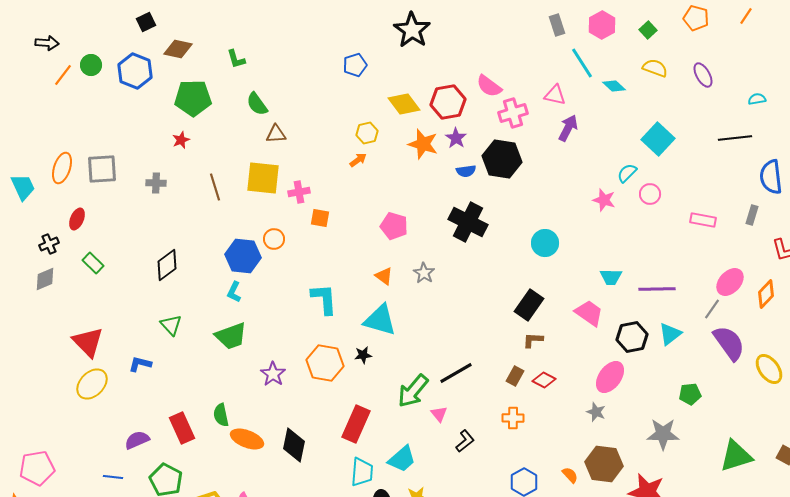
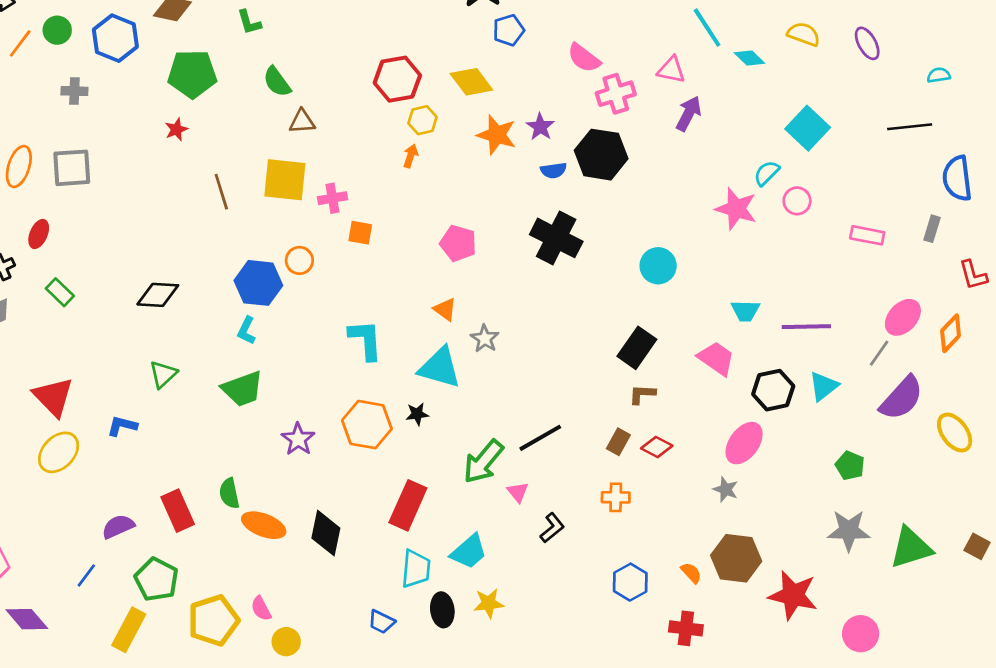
blue pentagon: (355, 65) -> (509, 30), moved
red hexagon: (448, 102) -> (397, 79), moved
orange arrow: (358, 160) -> (411, 156), turned -36
gray cross: (156, 183) -> (74, 91), moved
pink star: (604, 200) -> (736, 209), size x1.4
black diamond: (167, 265) -> (158, 295), turned 40
gray star: (424, 273) -> (485, 339), moved
green triangle: (171, 325) -> (163, 374), turned 30
purple semicircle: (729, 343) -> (902, 398), turned 78
green pentagon: (690, 394) -> (850, 466), turned 30
gray star: (663, 434) -> (849, 530), moved
blue line: (113, 477) -> (86, 575), turned -60

